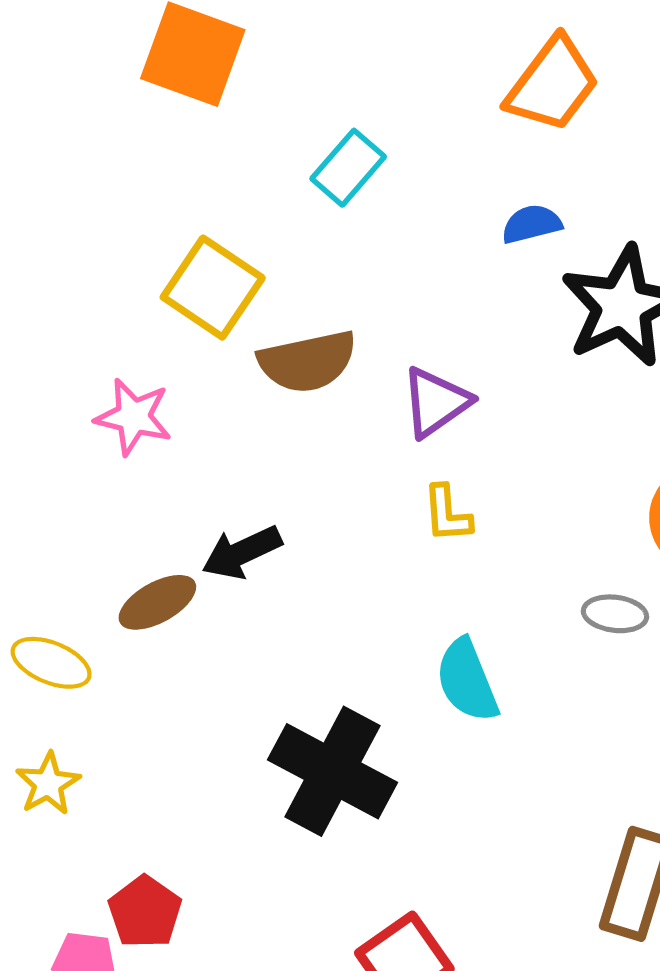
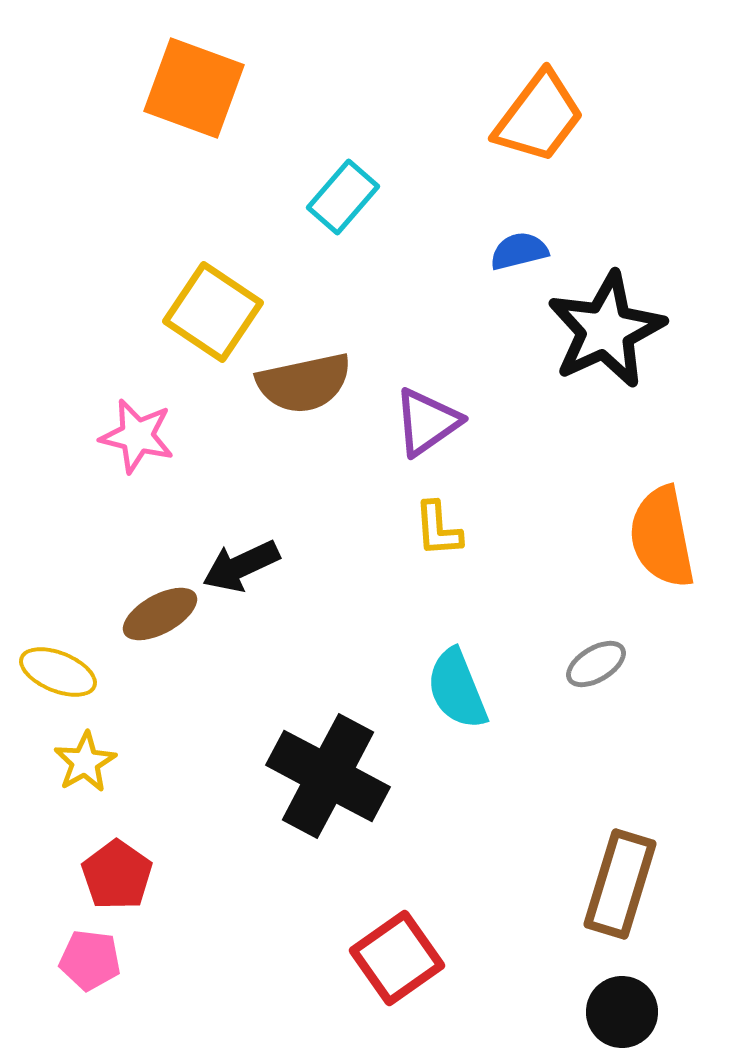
gray ellipse: (615, 614) -> (596, 664), moved, turned -38
yellow star: (48, 784) -> (85, 762), moved
red pentagon: (145, 912) -> (117, 875), moved

